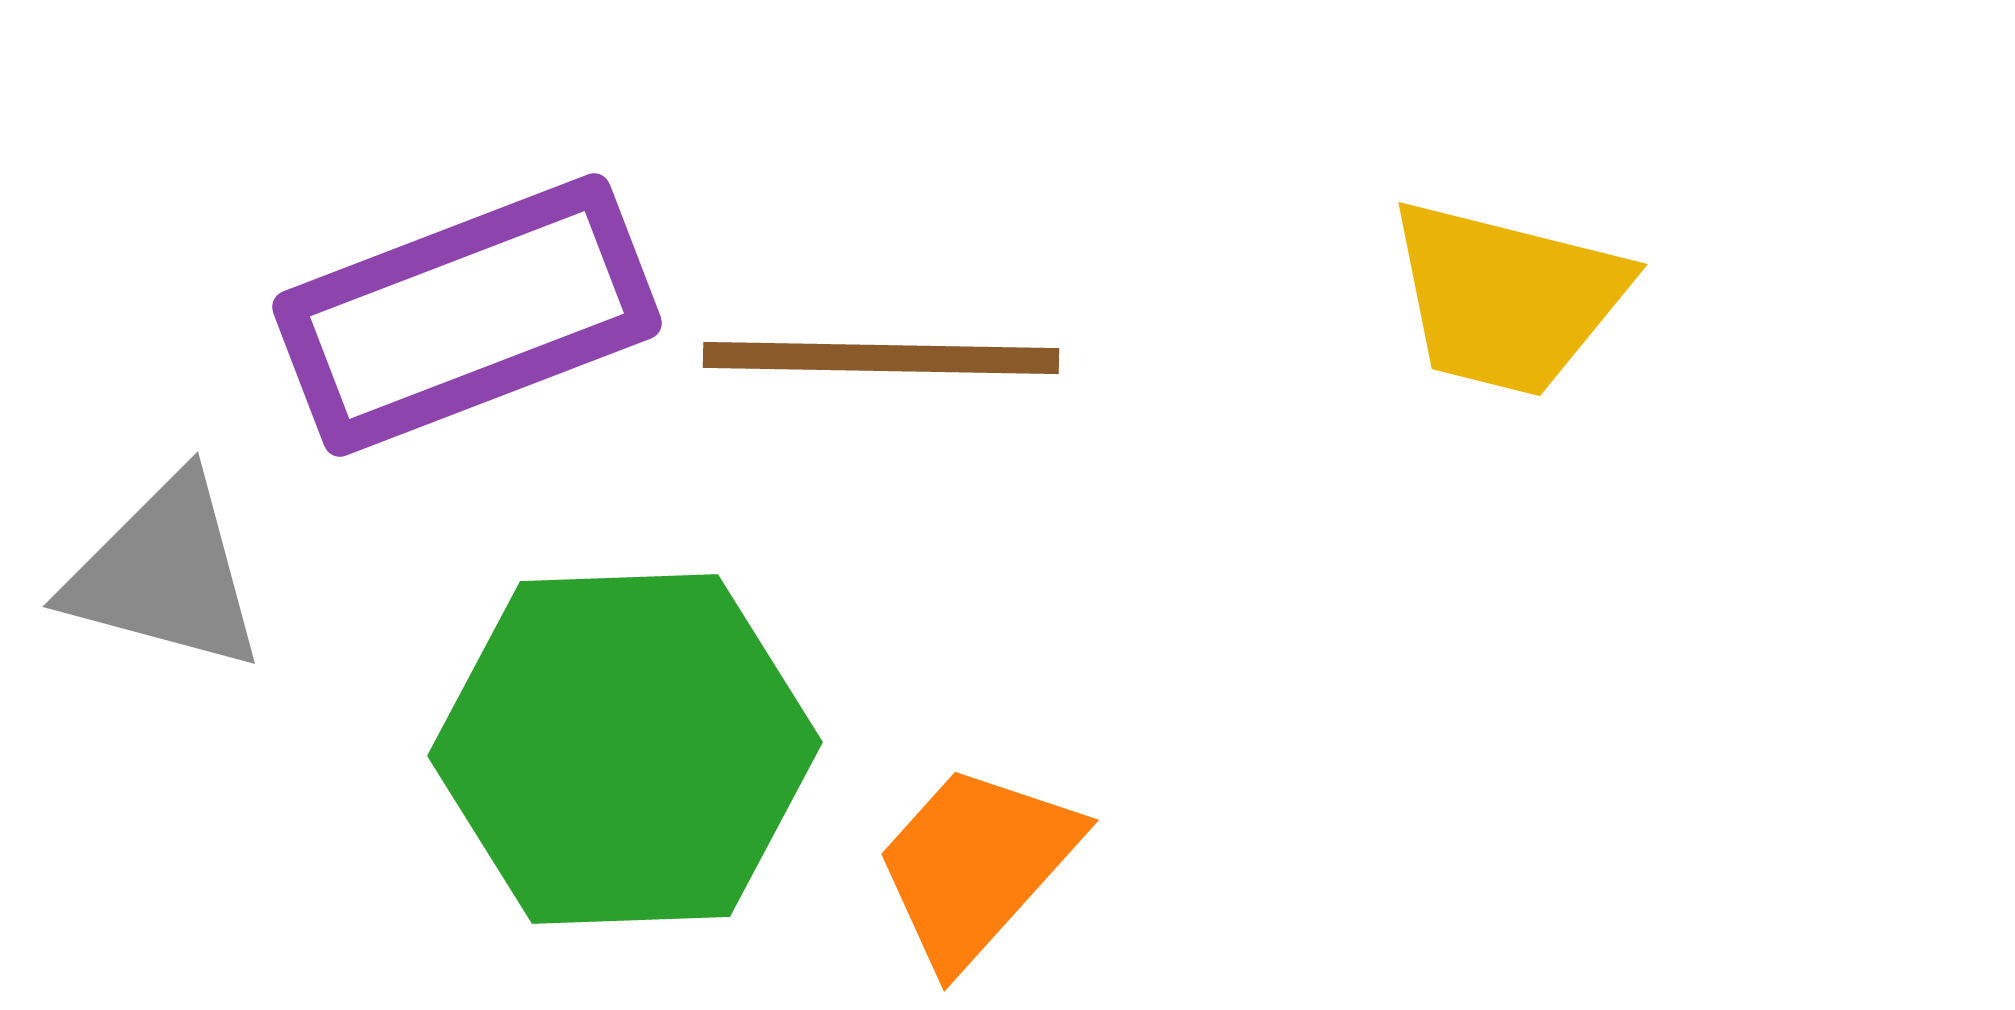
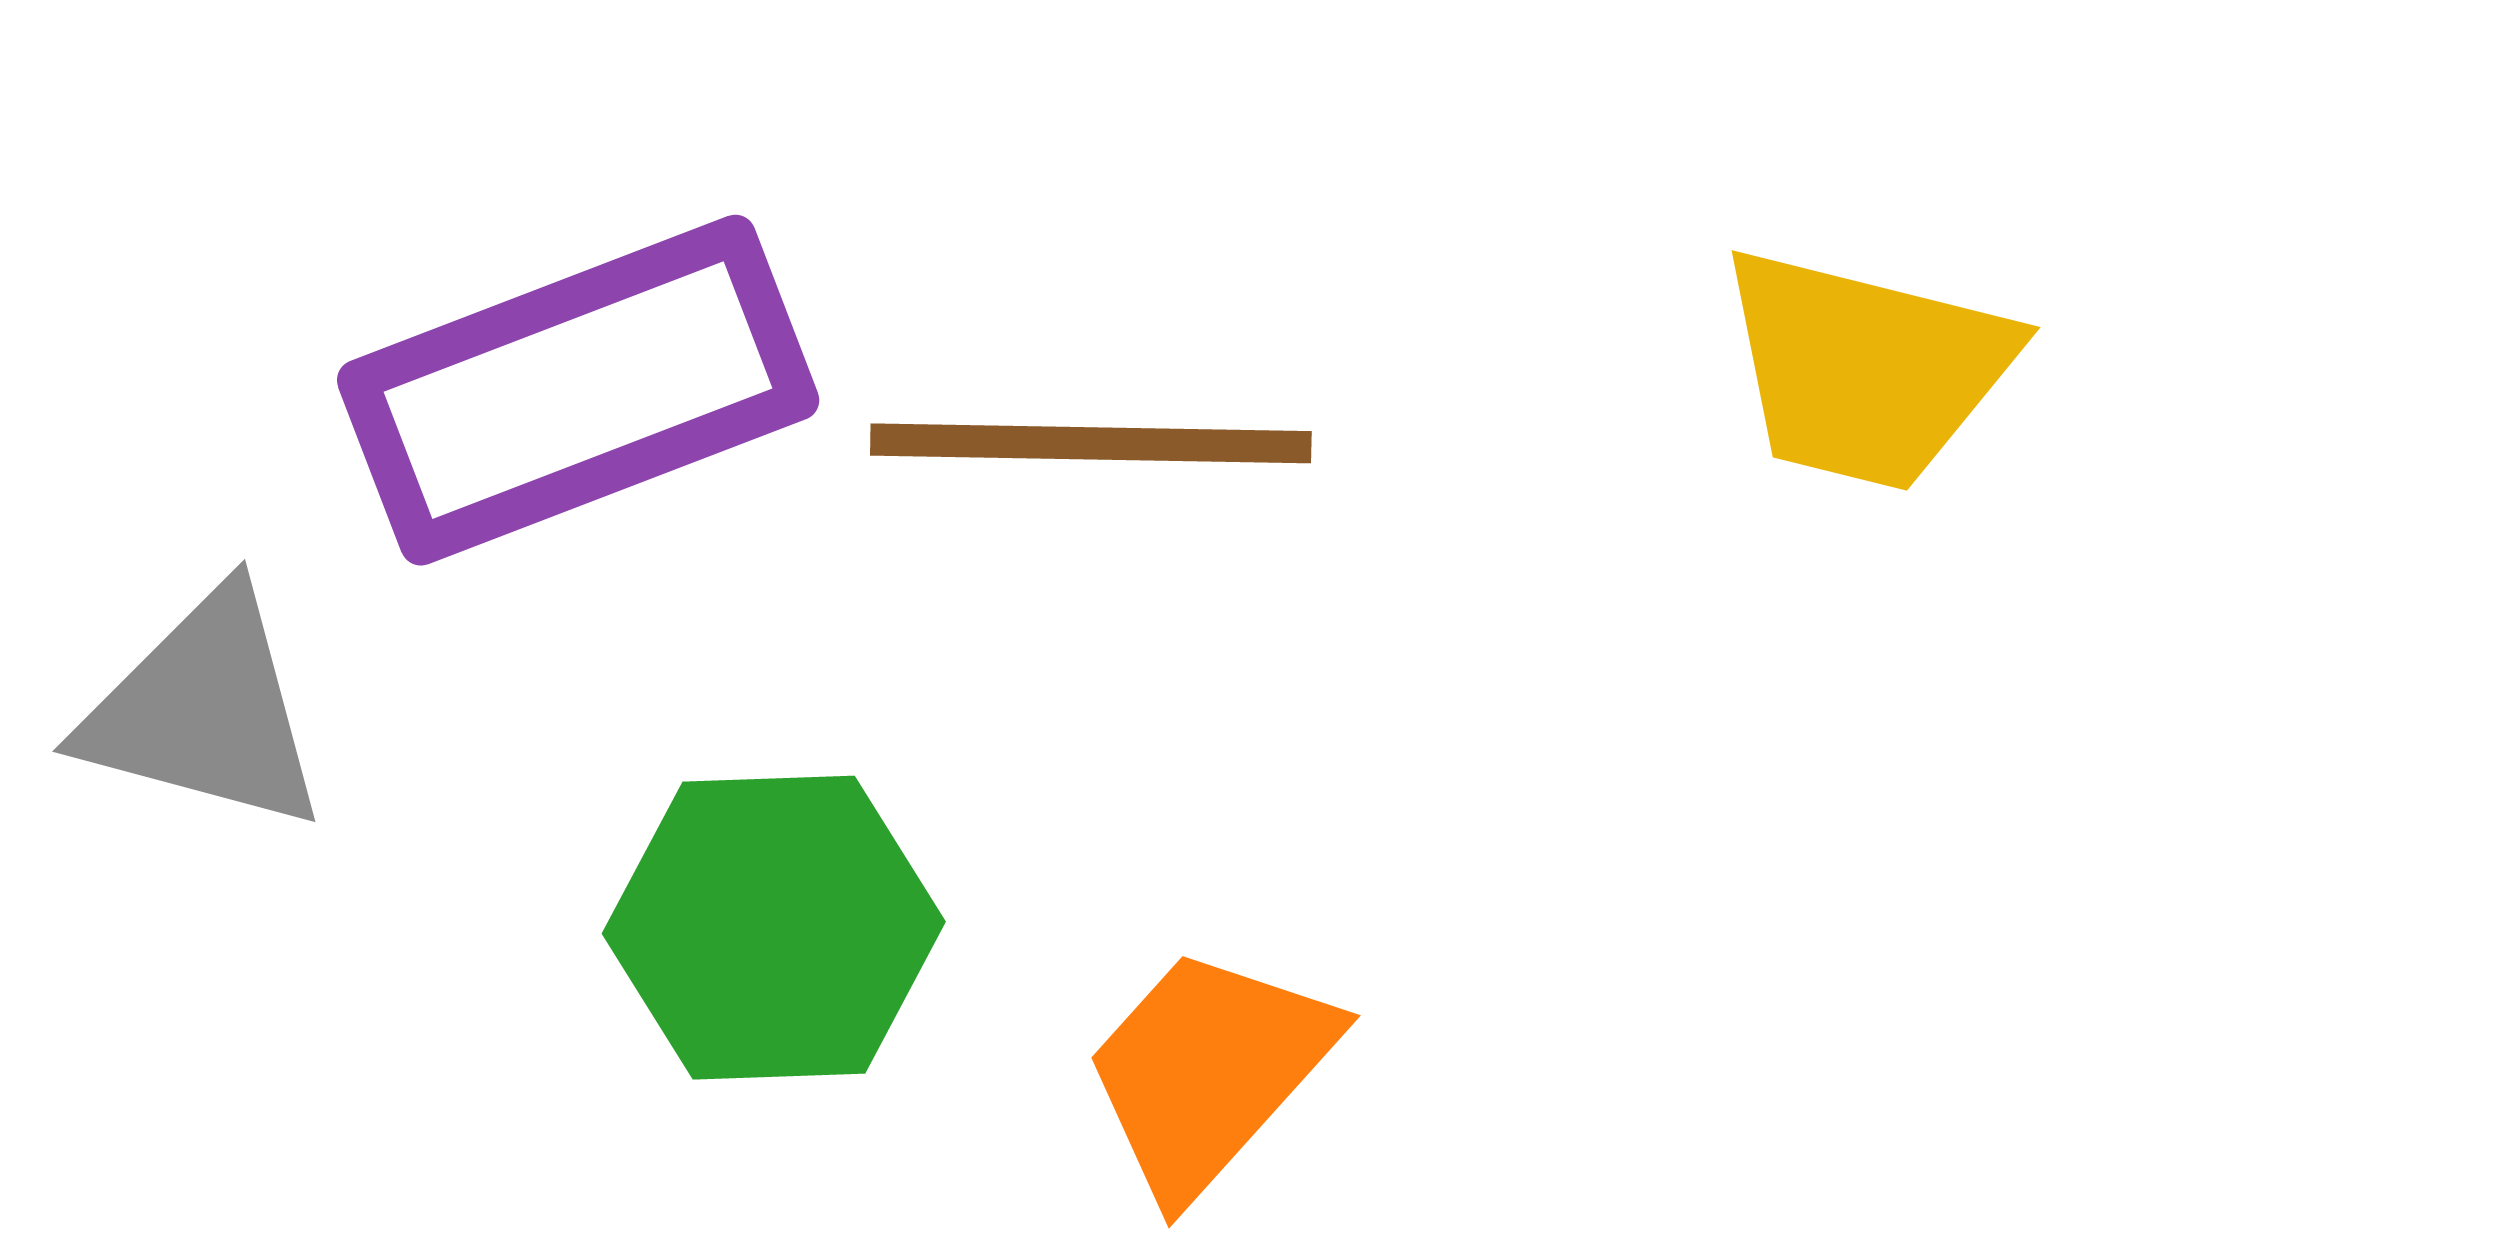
green hexagon: (625, 749) -> (774, 928), size x0.7

